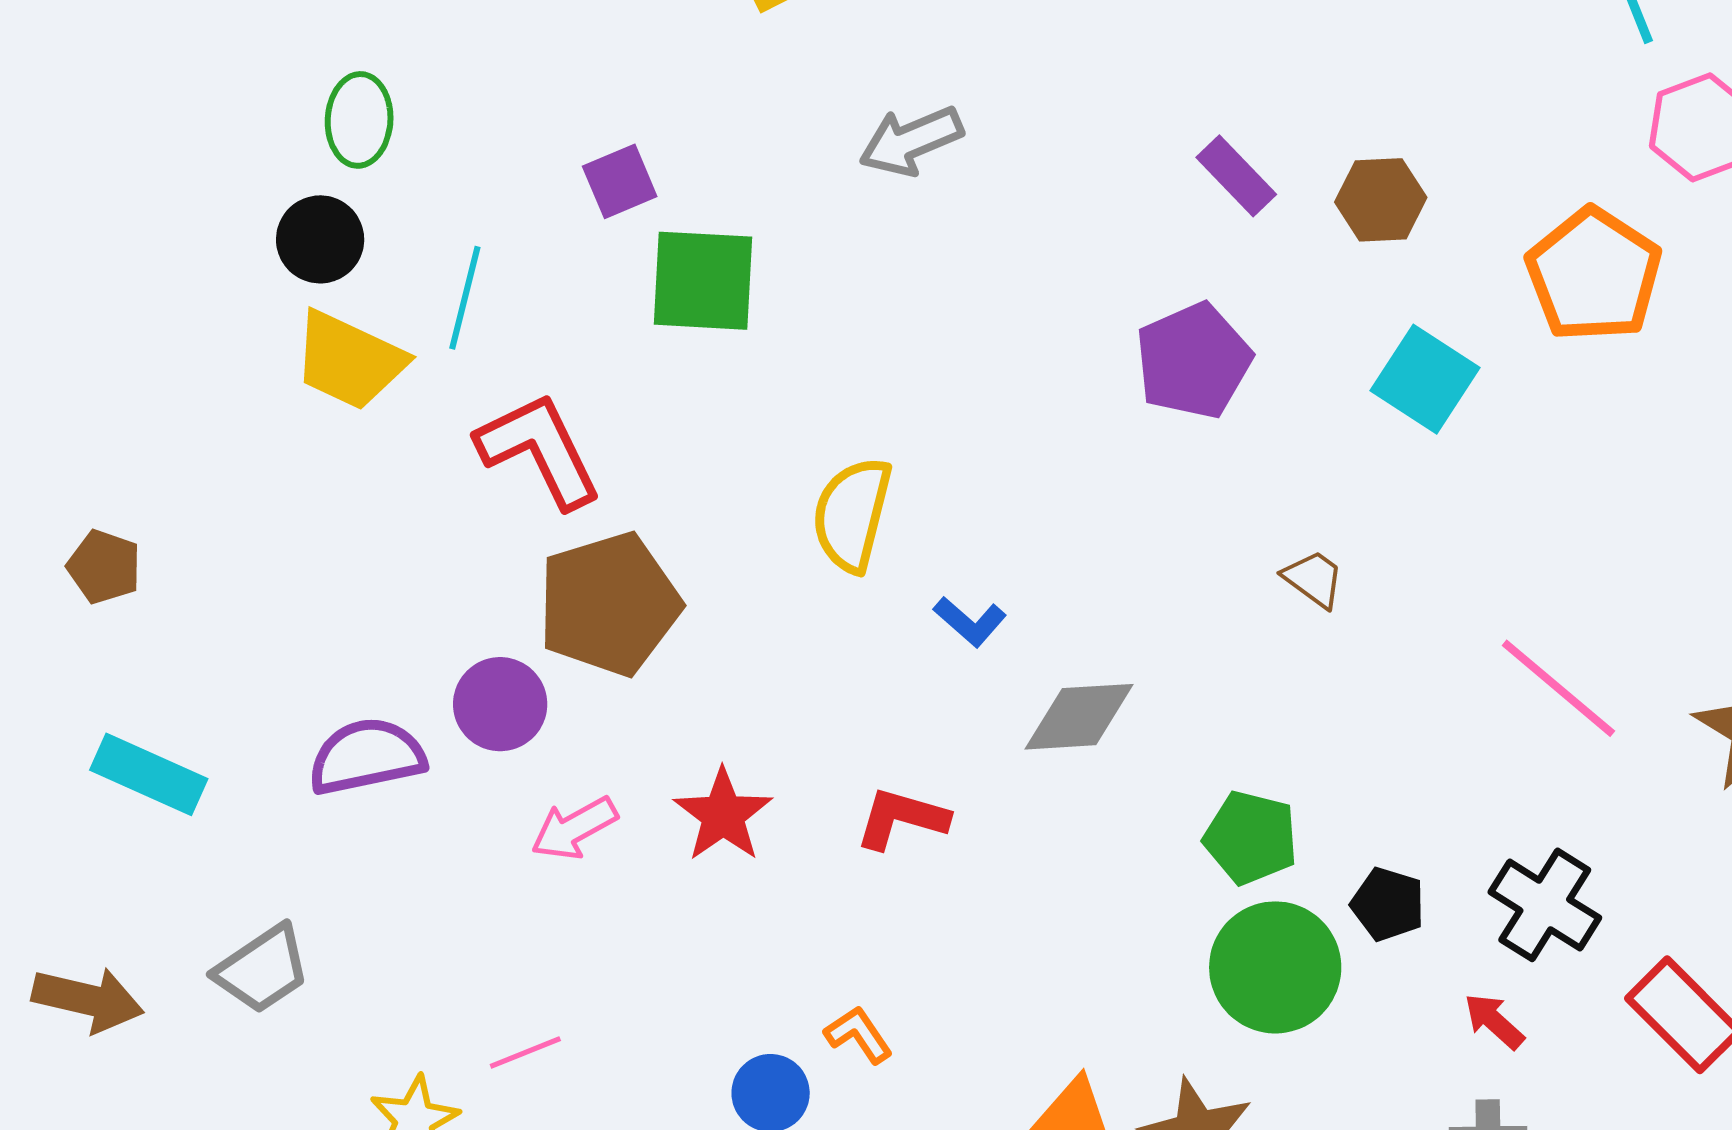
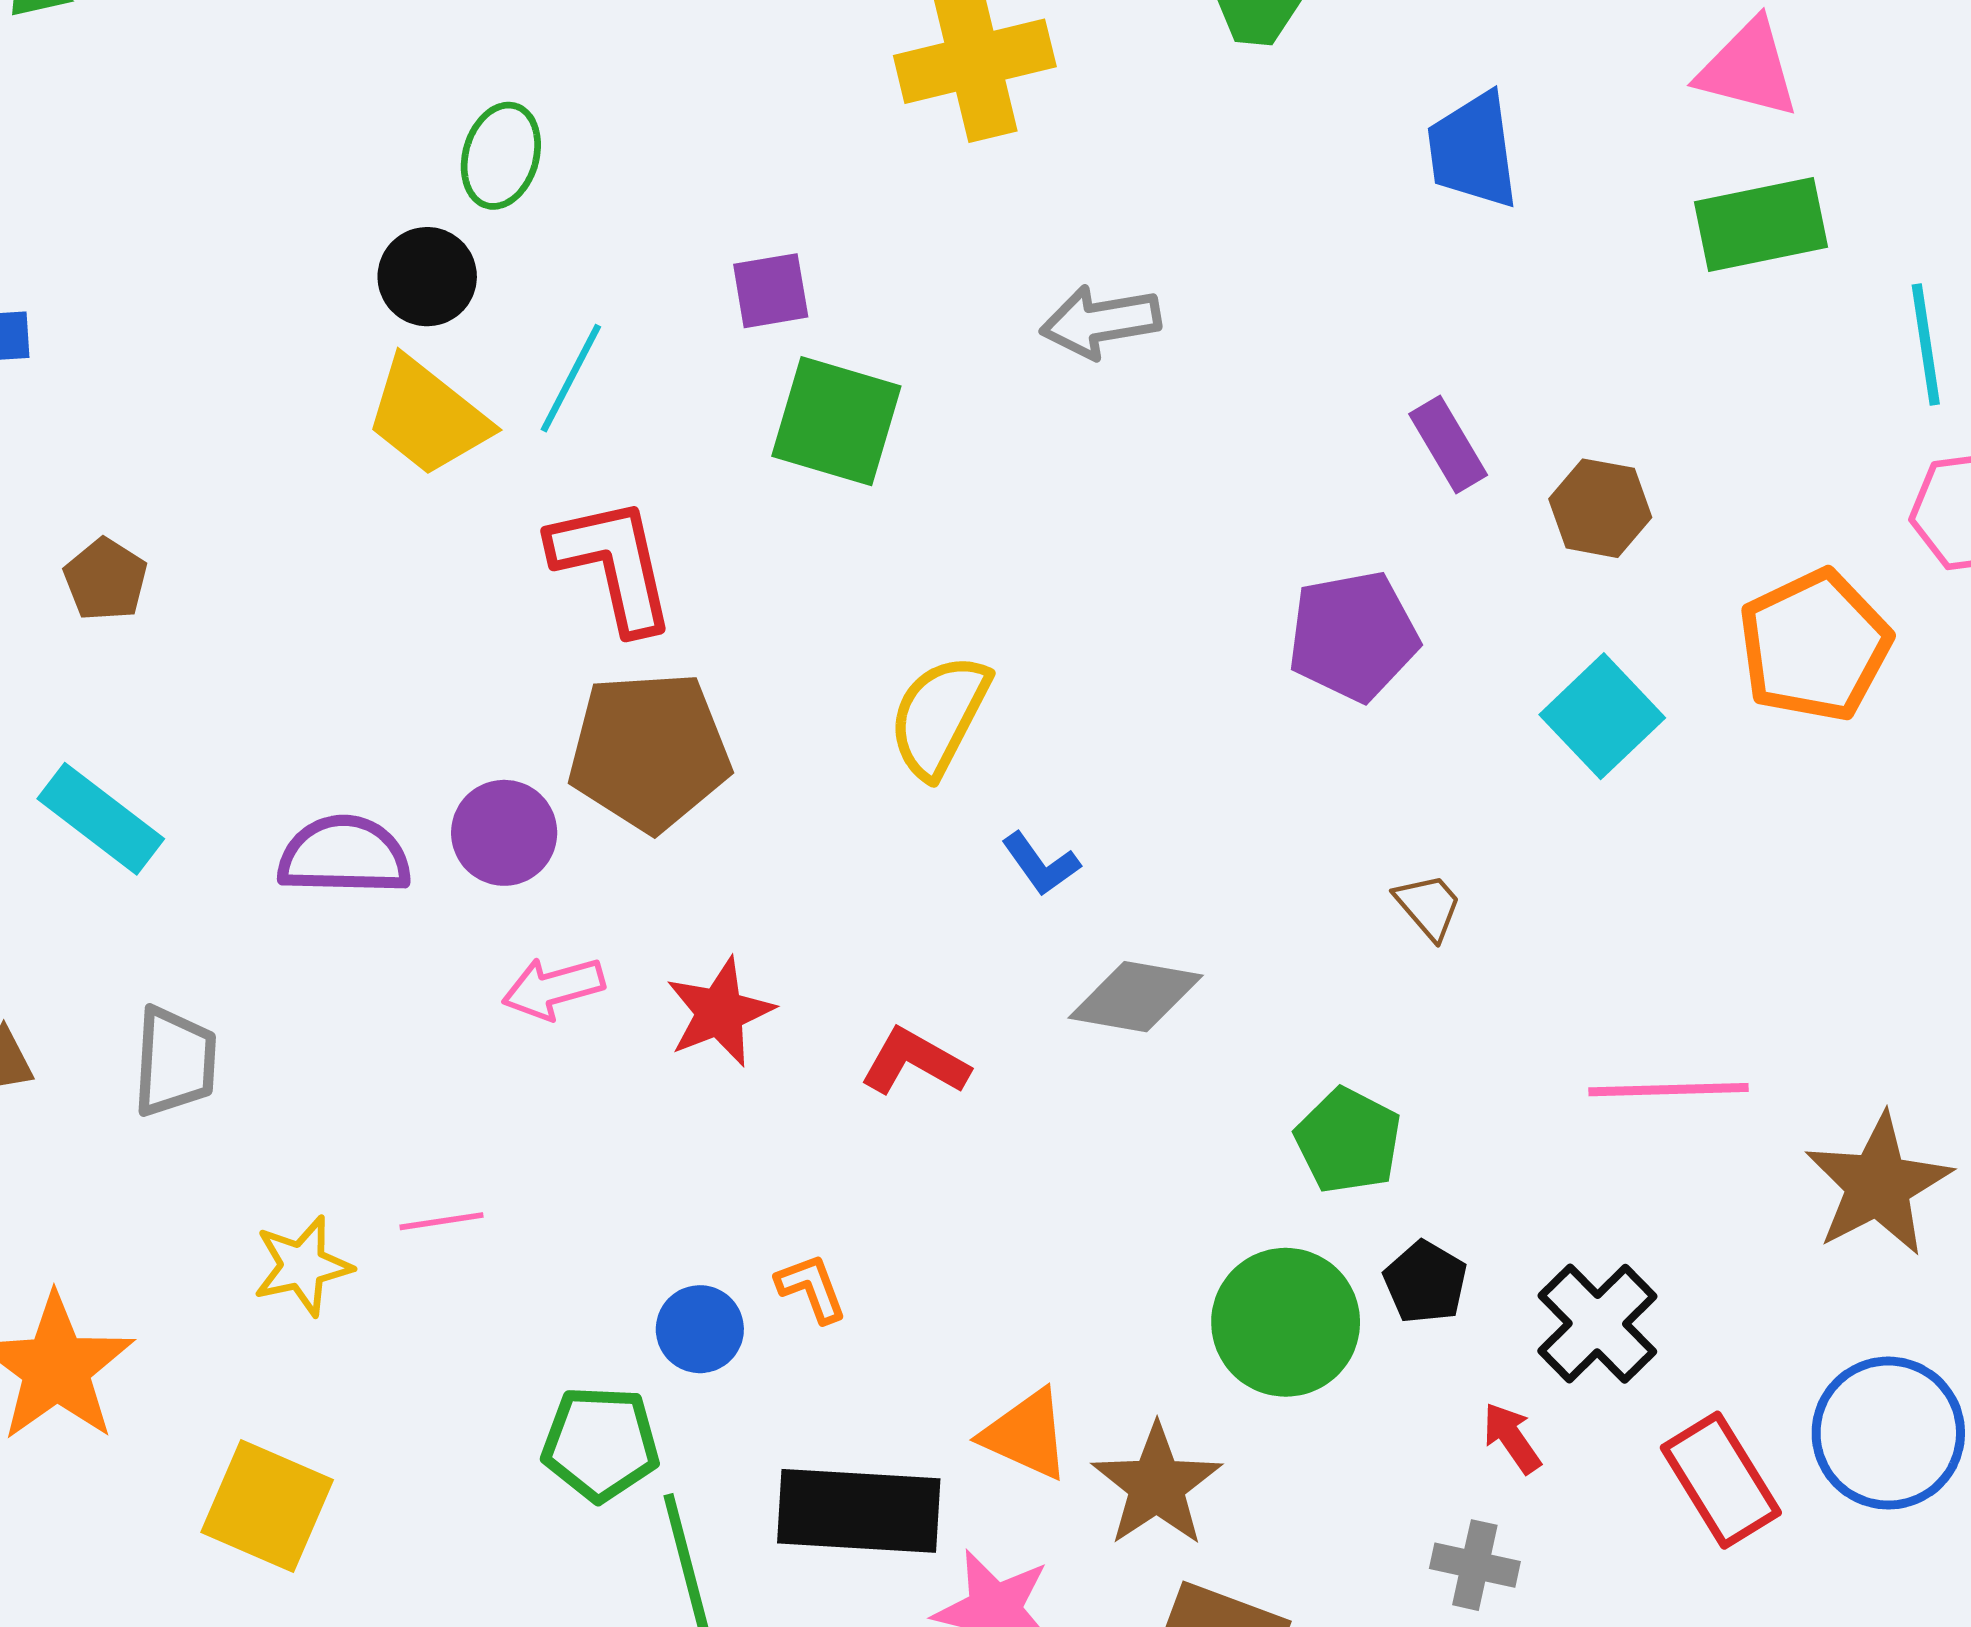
pink line: (1558, 688) -> (1668, 1090), turned -55
green pentagon: (1251, 838) -> (1348, 1141), moved
gray trapezoid: (262, 969) -> (175, 1062), turned -66

